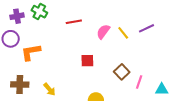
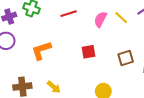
orange L-shape: (31, 52) -> (41, 50), moved
brown square: (122, 72) -> (126, 58), turned 35

